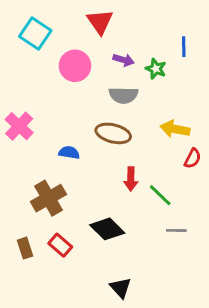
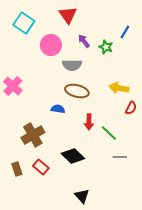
blue line: (184, 47) -> (125, 32), turned 32
purple arrow: (123, 60) -> (84, 41), turned -144
gray semicircle: (123, 95) -> (72, 65), moved
blue semicircle: (69, 153) -> (58, 109), moved

